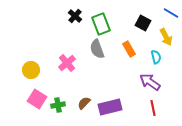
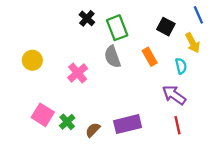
blue line: (171, 13) -> (198, 15), turned 35
yellow circle: (31, 70) -> (32, 60), moved
brown semicircle: (84, 103) -> (93, 130), moved
green cross: (58, 105) -> (67, 122), turned -32

